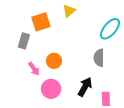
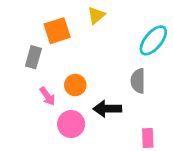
black arrow: (85, 87) -> (107, 109), moved, turned -120

